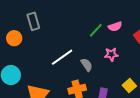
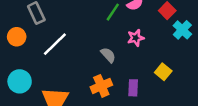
white line: (62, 57) -> (55, 44), moved

